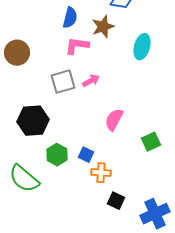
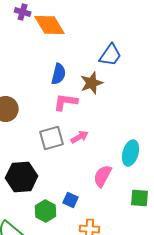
cyan ellipse: (142, 47) -> (131, 153), moved
green square: (151, 142) -> (140, 198), turned 30
blue square: (86, 155) -> (71, 200), moved

